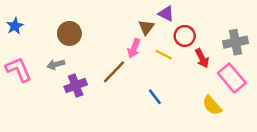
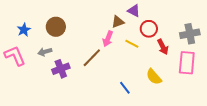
blue star: (15, 26) -> (24, 30), moved
brown triangle: (146, 27) -> (118, 22), turned 32
pink rectangle: (232, 78) -> (187, 63), turned 45
blue line: (155, 97) -> (125, 88), moved
yellow semicircle: (212, 105) -> (154, 77), moved

